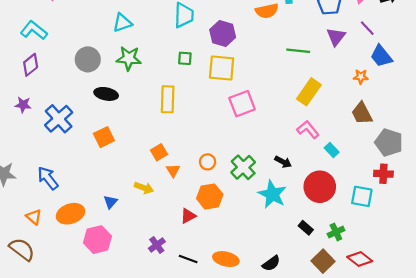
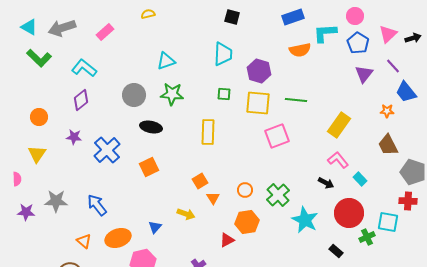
green line: (298, 51) -> (296, 100), moved
black arrow: (283, 162) -> (326, 183), moved
green cross: (336, 232) -> (367, 237), moved

